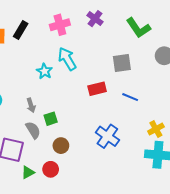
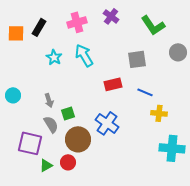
cyan star: (44, 71) -> (54, 57), moved
yellow cross: (156, 129) -> (159, 113), moved, turned 35
blue cross: (107, 136) -> (107, 123), moved
brown circle: (61, 146) -> (78, 139), size x1.6

